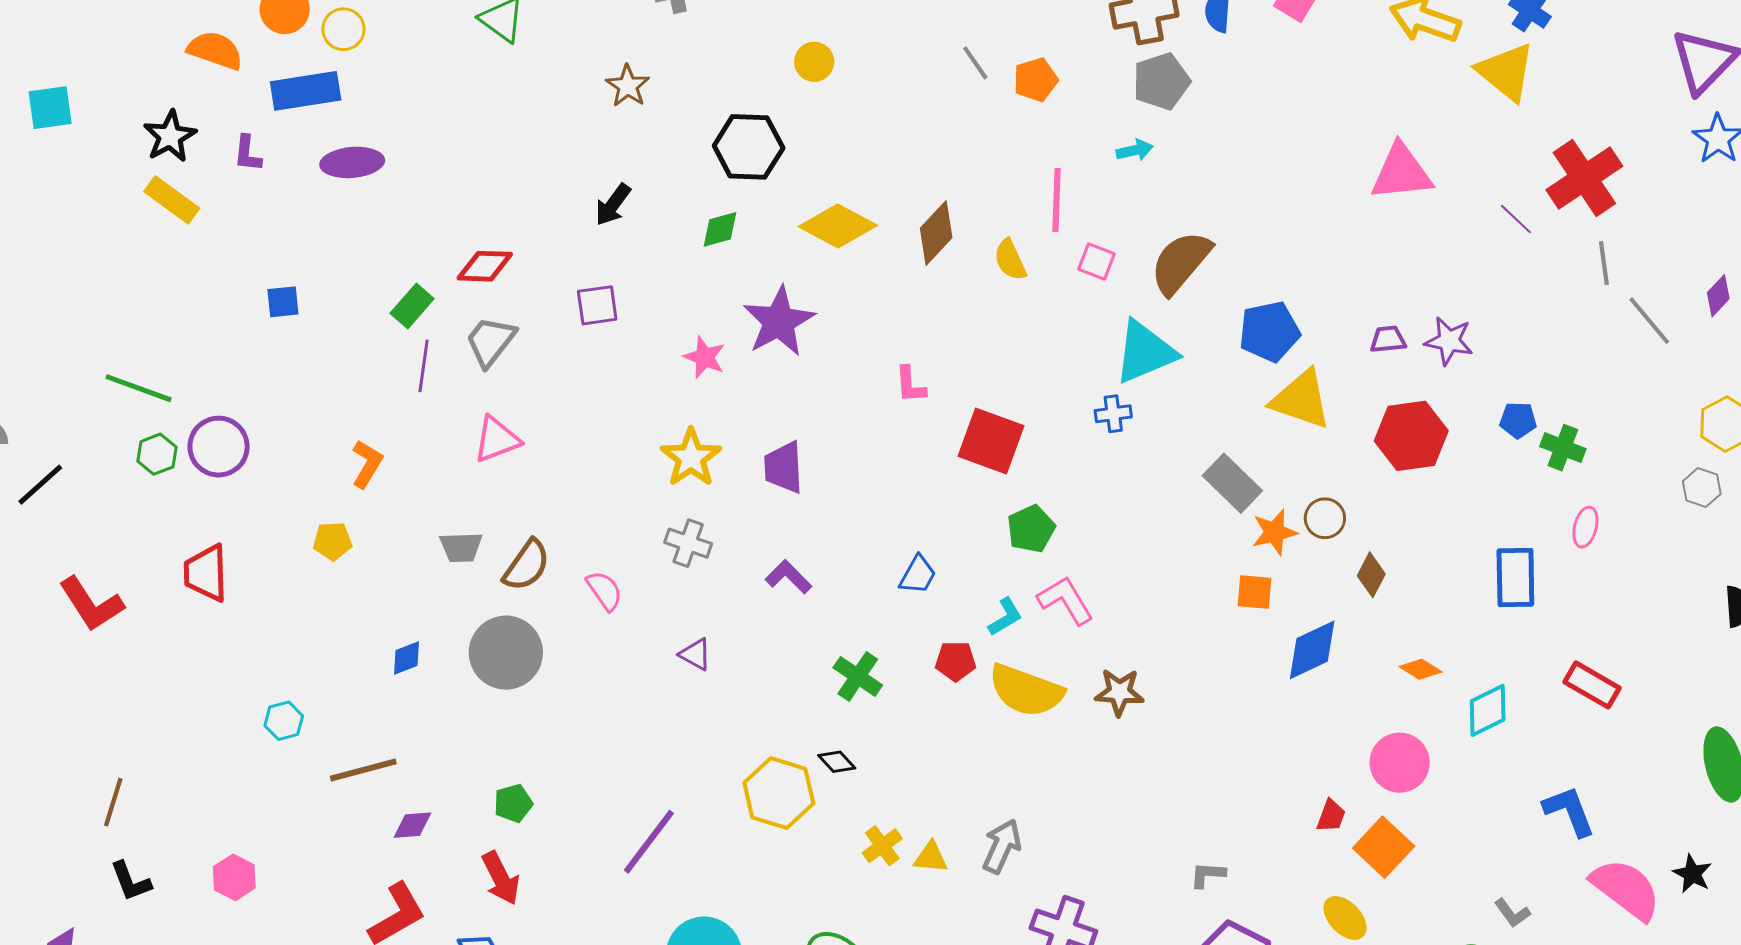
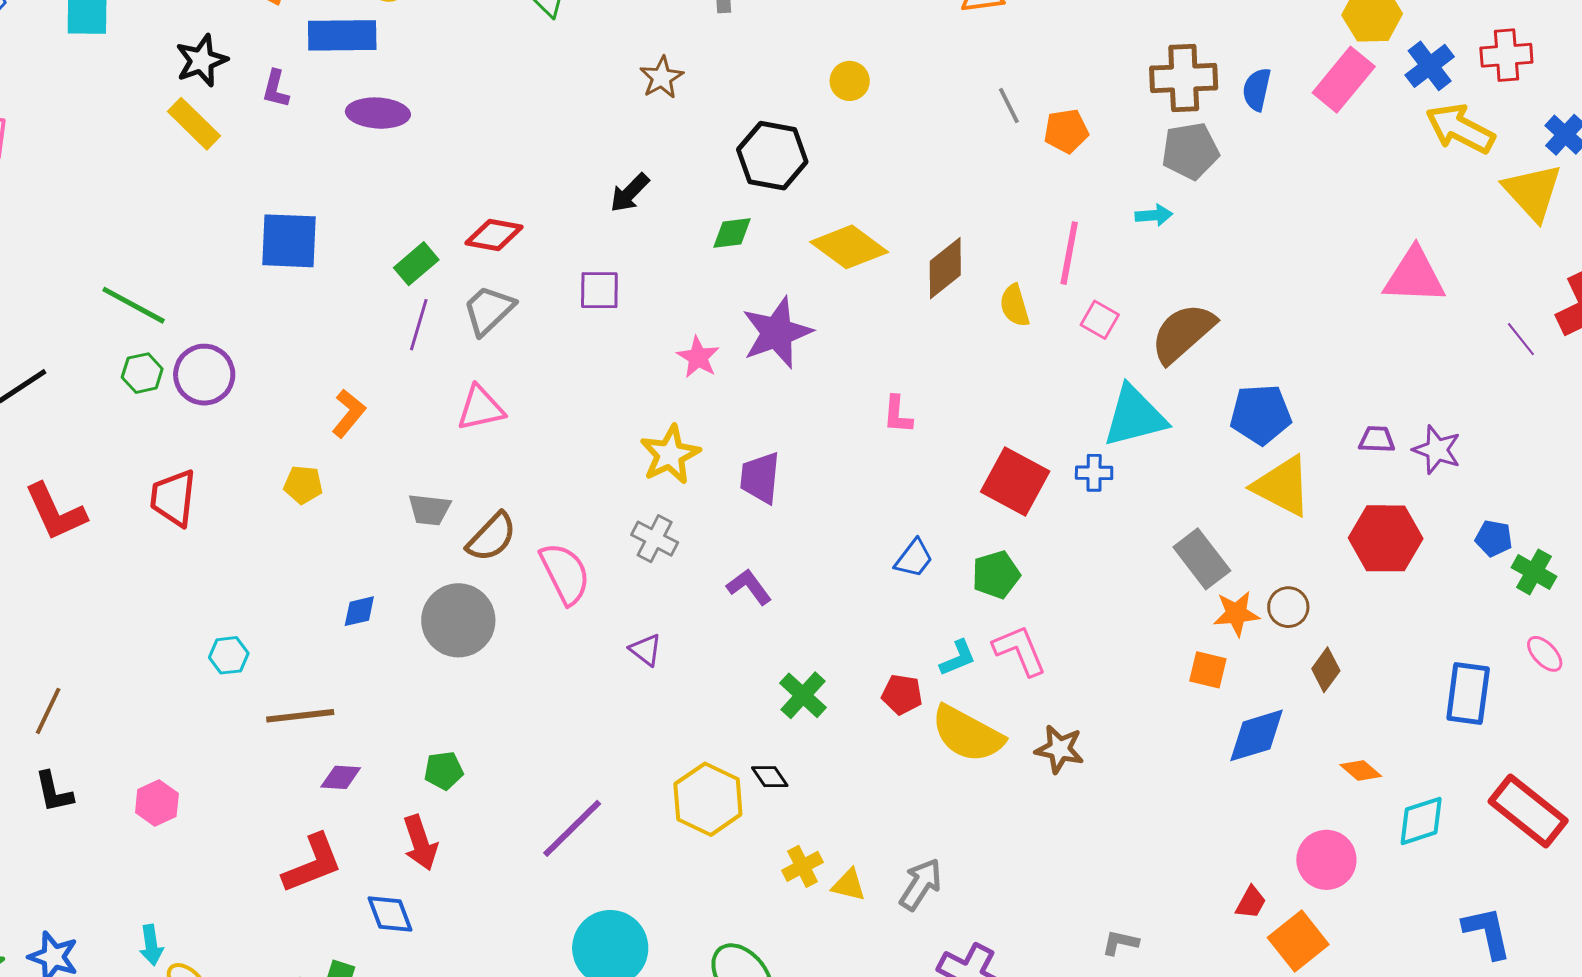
blue square: (283, 302) -> (289, 241), size x1.8
red square: (991, 441) -> (1015, 481), moved
pink ellipse: (1585, 527) -> (1545, 654), turned -66
blue trapezoid: (918, 575) -> (914, 558), moved
pink semicircle: (604, 591) -> (565, 573), size x1.5
red rectangle: (1592, 685) -> (1528, 811), size x1.4

